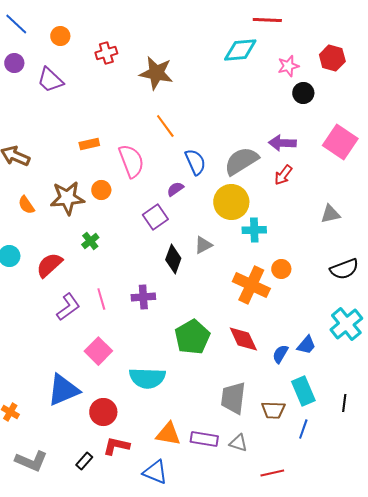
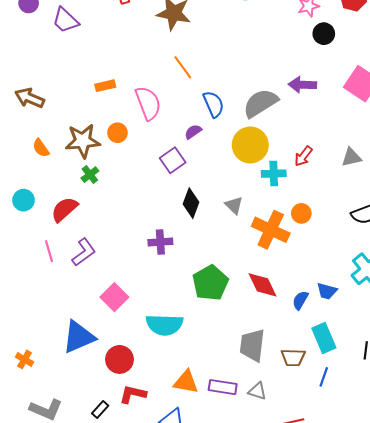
red arrow: (283, 175) -> (303, 156), moved
green cross: (90, 241) -> (90, 175), moved
gray triangle: (203, 245) -> (234, 205), moved, turned -48
pink line: (101, 299) -> (49, 251), moved
blue trapezoid: (306, 345) -> (327, 291), turned 65

